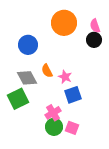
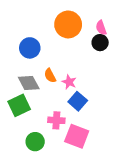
blue square: (73, 95) -> (78, 101), turned -30
pink cross: (53, 113) -> (56, 120), turned 35
green circle: (54, 127) -> (35, 142), moved
pink square: (72, 128) -> (77, 136), size x1.6

